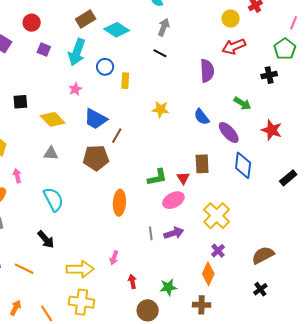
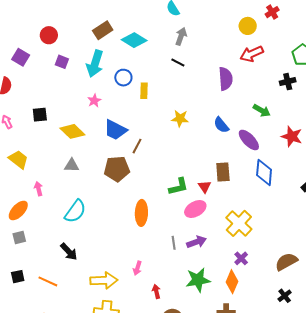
cyan semicircle: (53, 199) -> (75, 211), turned 65
green star: (168, 287) -> (198, 280), moved, size x1.4

